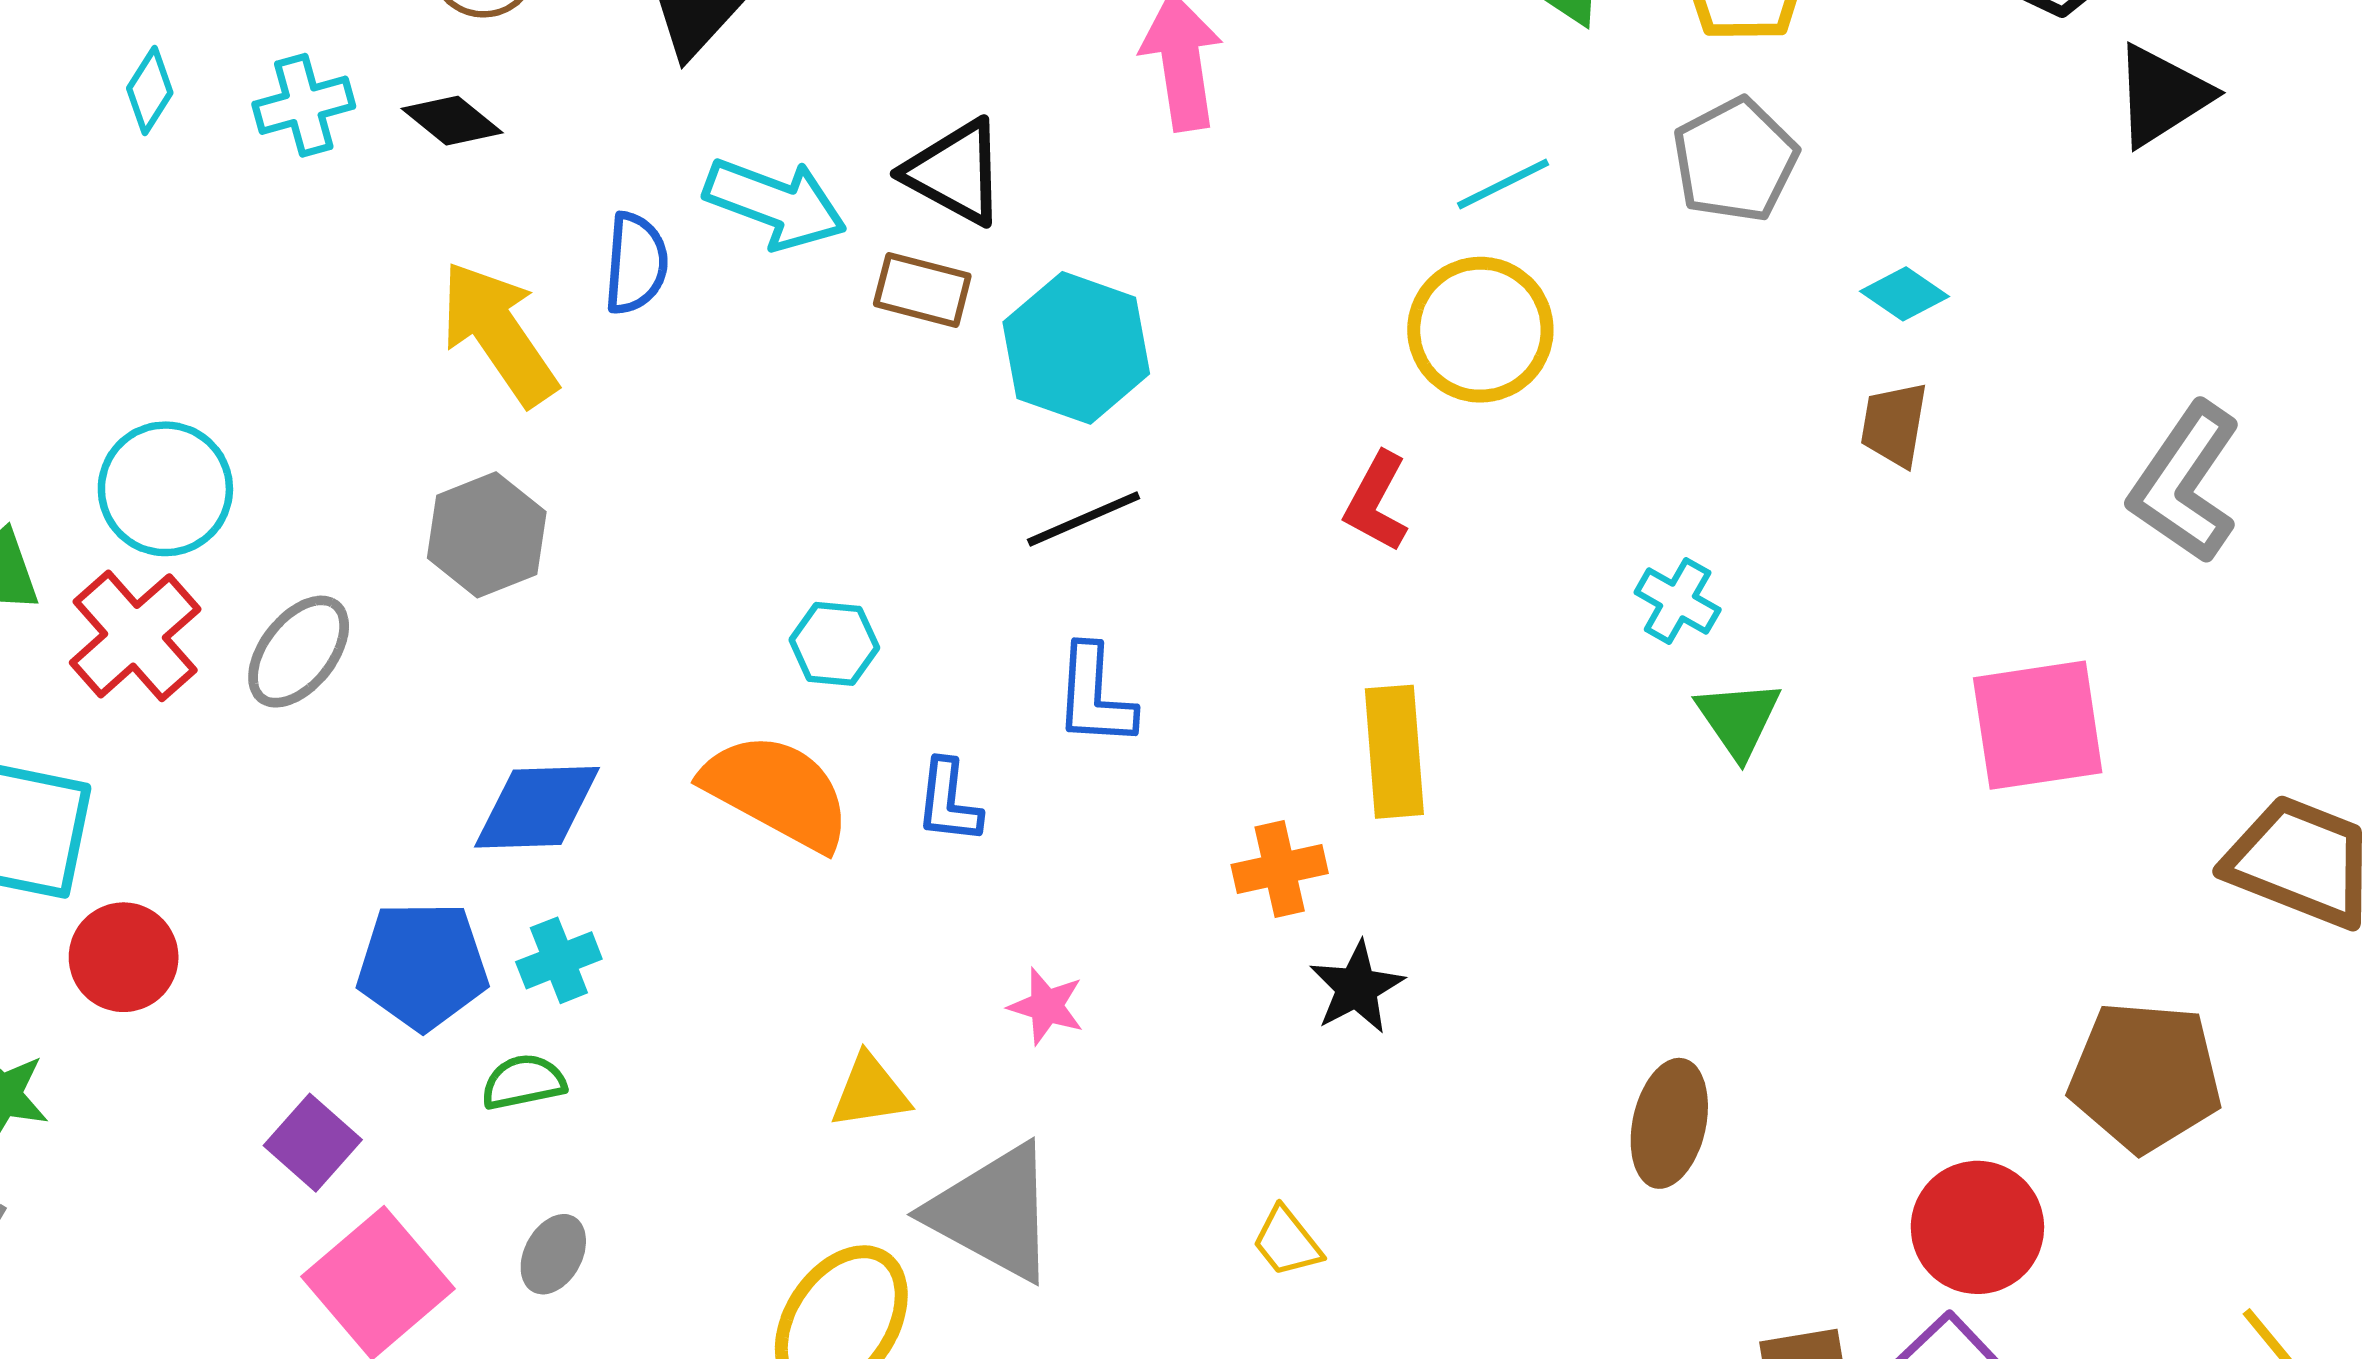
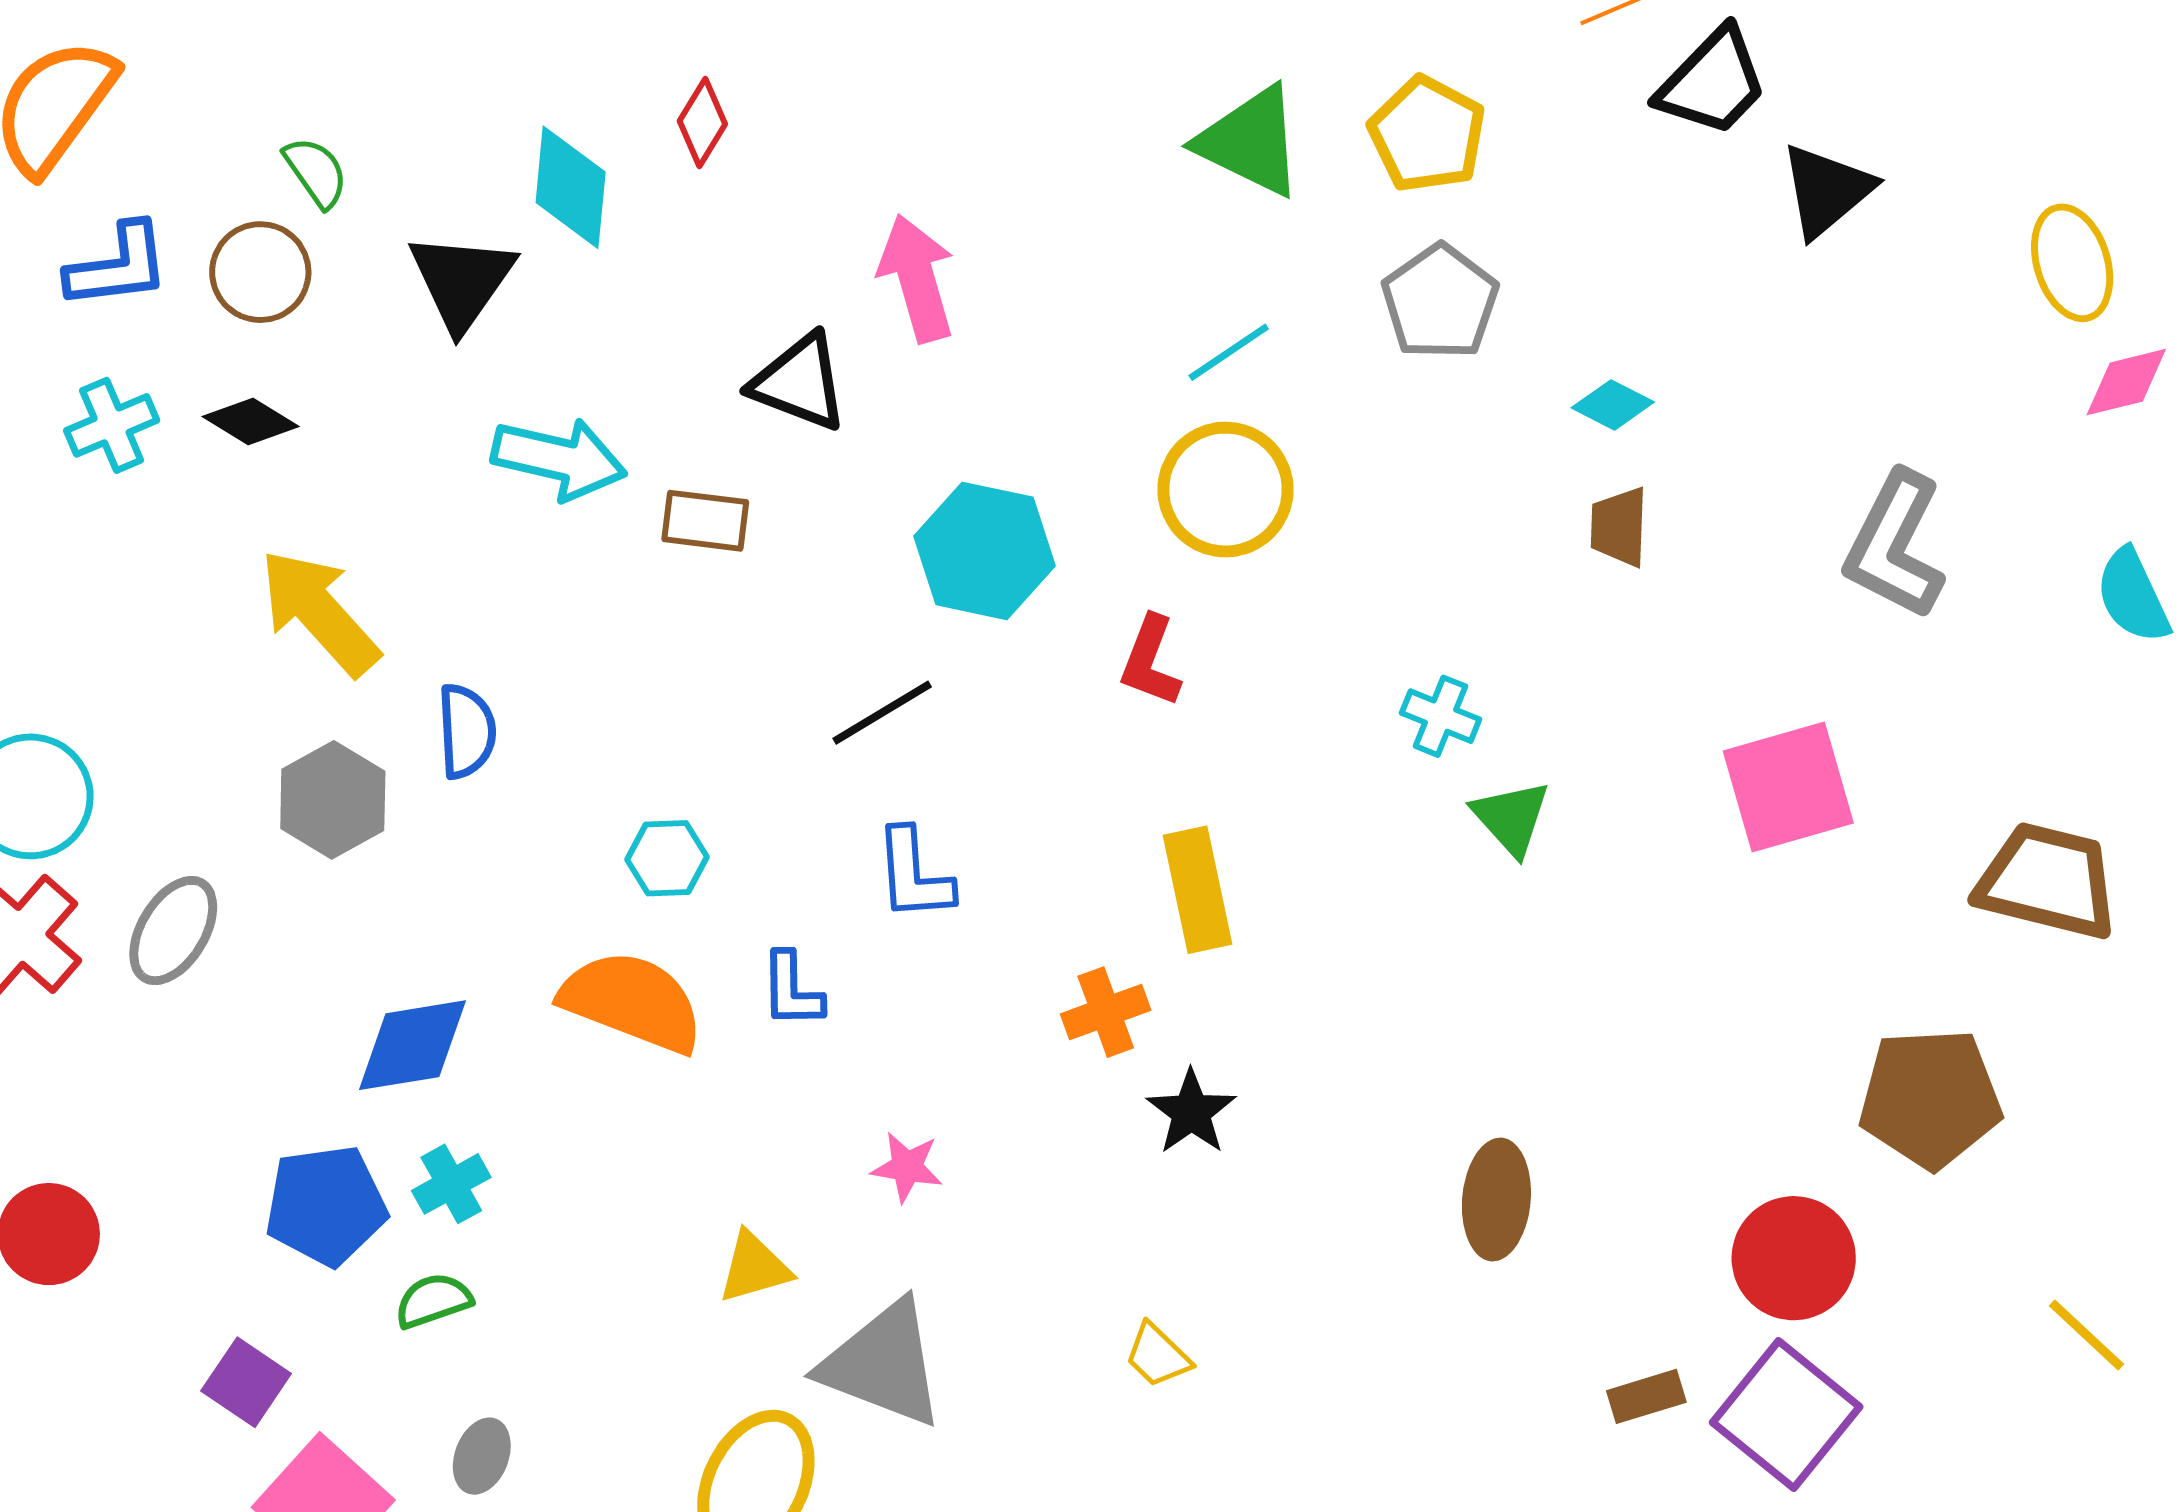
black triangle: (955, 172) -> (799, 382), moved
blue semicircle: (636, 263) -> (466, 731), moved
cyan hexagon: (1076, 348) -> (984, 551), moved

